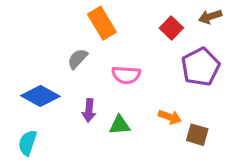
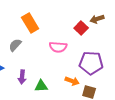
red square: (171, 28) -> (81, 28), moved
purple pentagon: (200, 67) -> (91, 63), moved, turned 30
pink semicircle: (126, 75) -> (58, 47), moved

